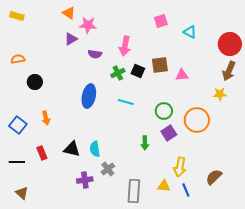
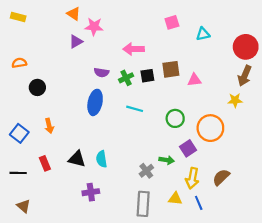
cyan triangle: (190, 32) -> (203, 34), turned -40
pink arrow: (125, 46) -> (134, 49), turned 78
purple semicircle: (95, 54) -> (101, 73), moved
black square: (138, 71) -> (147, 76), turned -32
purple square: (169, 133) -> (188, 148), moved
green arrow: (145, 143) -> (167, 160), moved, turned -80
gray cross: (108, 169) -> (146, 171), moved
brown semicircle: (214, 177) -> (221, 177), moved

